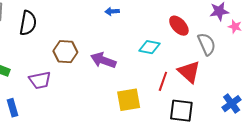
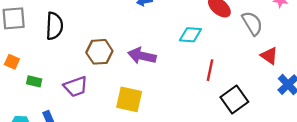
red triangle: (189, 72) -> (269, 56), moved, size x0.7
yellow square: (129, 100) -> (129, 99), moved, turned 30
black square: (181, 111) -> (234, 100), turned -35

